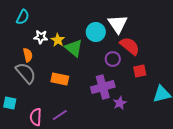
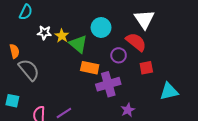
white triangle: (118, 24) -> (144, 19), moved
orange semicircle: (28, 55) -> (14, 51), moved
orange rectangle: (60, 79) -> (90, 68), moved
purple star: (120, 103) -> (128, 110), moved

